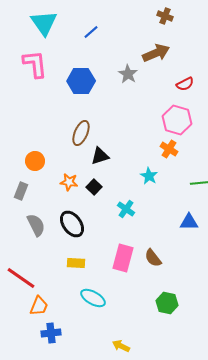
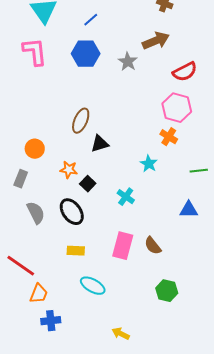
blue hexagon: (81, 81) -> (86, 54), moved
red semicircle: (185, 84) -> (185, 72), size x1.4
black square: (94, 187) -> (88, 184), moved

